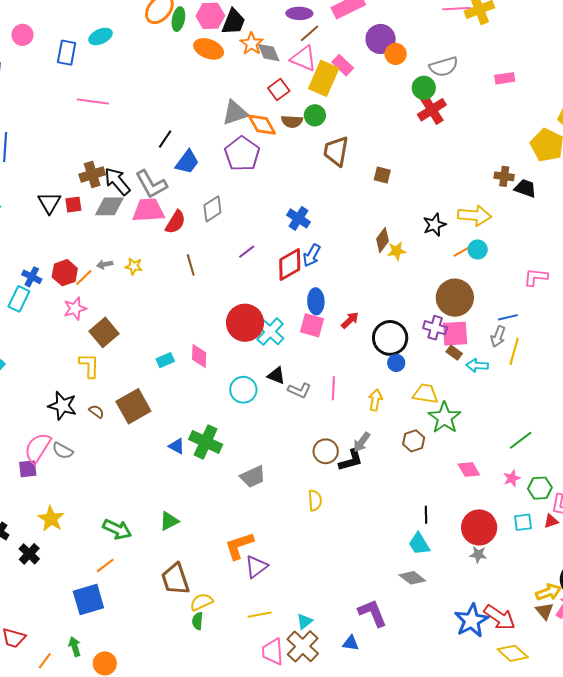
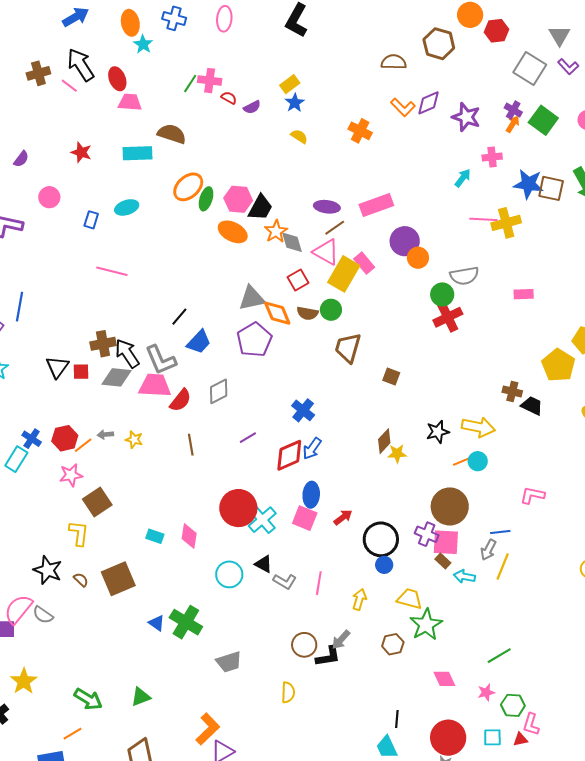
blue rectangle: (67, 53) -> (91, 220), size x0.7
cyan rectangle: (165, 360) -> (155, 536), turned 36
orange L-shape: (239, 546) -> (208, 729), turned 148

